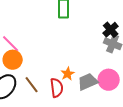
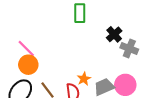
black cross: (111, 30) -> (114, 34), moved

